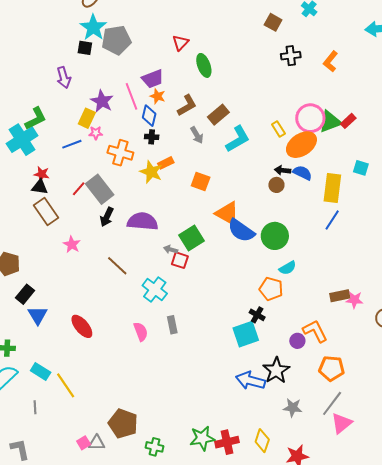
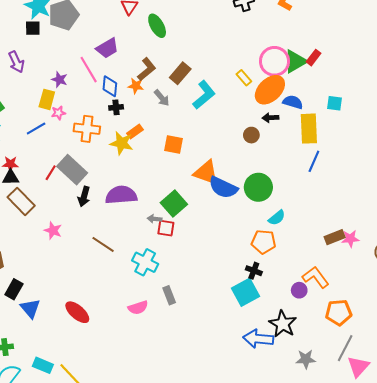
orange star: (158, 96) -> (136, 86), moved
purple star: (102, 101) -> (59, 80), size x0.7
black arrow: (283, 170) -> (270, 118), moved
blue semicircle: (302, 173) -> (293, 102), moved
pink semicircle: (141, 332) -> (138, 308), turned 102

